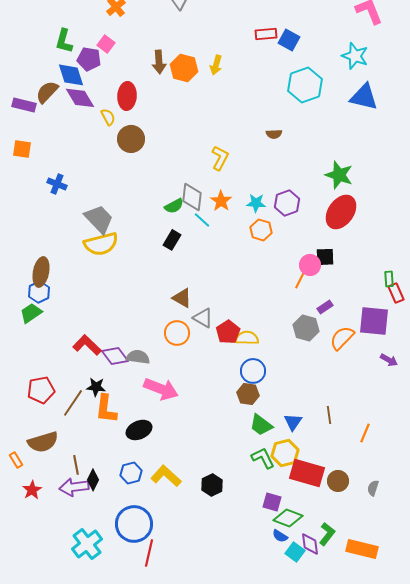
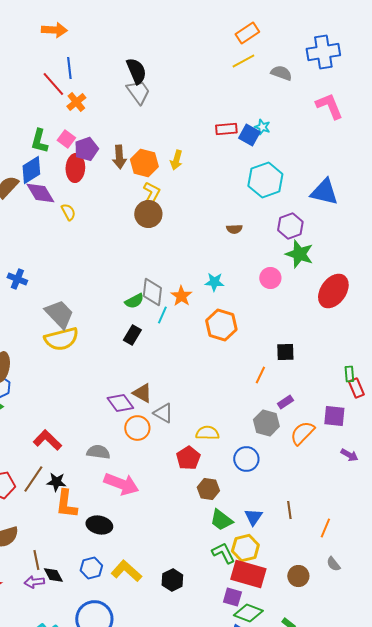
green L-shape: (64, 41) -> (39, 141), moved
cyan star: (355, 56) -> (262, 127), moved, size x0.6
purple pentagon: (89, 59) -> (86, 149), moved, turned -30
blue diamond: (71, 75) -> (31, 170), turned 76
red ellipse: (127, 96) -> (75, 168), moved
brown circle: (131, 139) -> (148, 214), moved
yellow L-shape: (220, 158) -> (151, 194), moved
green star: (339, 175) -> (299, 254), moved
cyan star: (256, 203) -> (214, 282), moved
purple hexagon: (287, 203) -> (290, 226), moved
red ellipse: (341, 212) -> (333, 291), moved
cyan line: (202, 220) -> (162, 315), turned 72
orange hexagon: (261, 230) -> (221, 325), size x1.4
pink circle: (310, 265) -> (270, 278), moved
purple square: (374, 321) -> (334, 416), size x0.7
red pentagon: (228, 332) -> (188, 458), moved
purple diamond: (115, 356) -> (120, 403), moved
blue circle: (253, 371) -> (246, 459), moved
brown line: (73, 403) -> (33, 479), moved
black ellipse: (139, 430) -> (99, 525), turned 35
red rectangle: (307, 473) -> (248, 574), moved
black diamond: (93, 480) -> (53, 575), turned -55
purple arrow: (74, 487) -> (34, 582), size x0.7
gray semicircle: (373, 488) -> (333, 564), moved, turned -56

